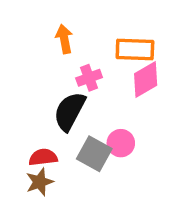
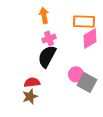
pink cross: (89, 78) -> (49, 38), moved
gray square: (94, 154) -> (87, 82), moved

